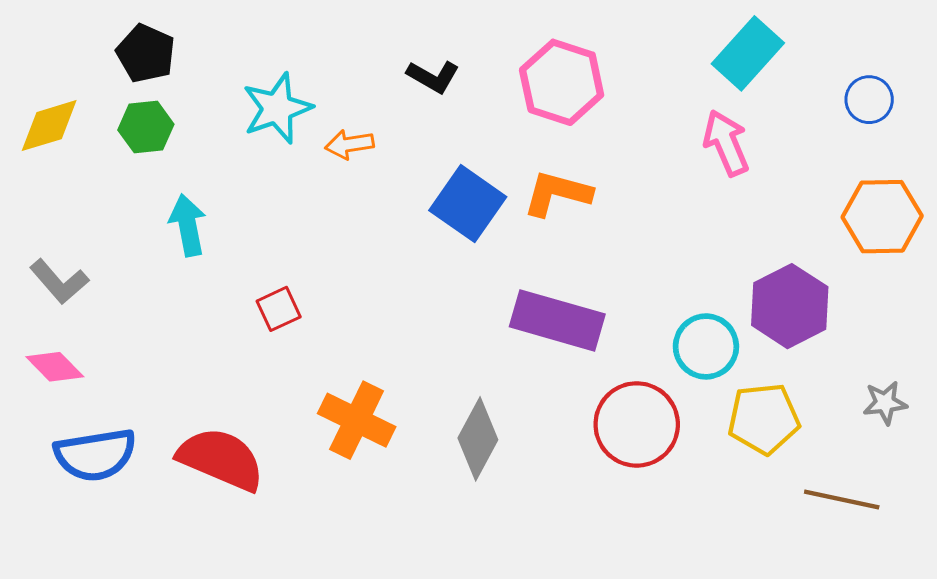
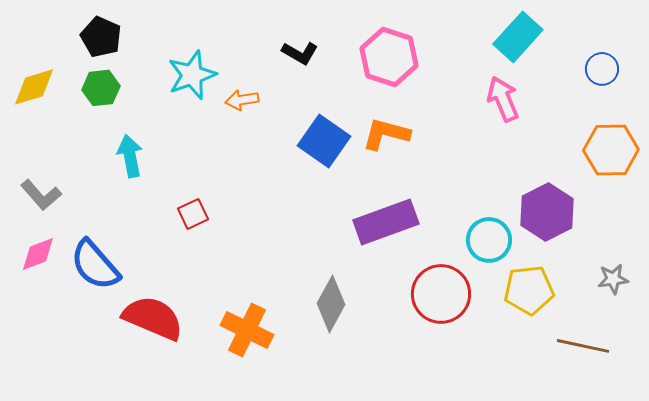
purple rectangle: (557, 320) -> (386, 222), turned -36
pink diamond: (55, 367) -> (38, 254), turned -66
orange cross: (357, 420) -> (247, 330), moved
blue semicircle: (95, 455) -> (95, 265), moved, turned 58

